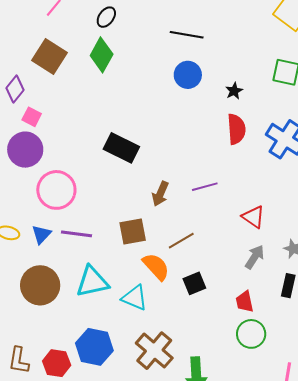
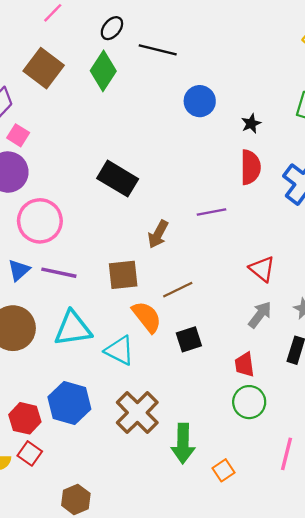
black line: (187, 35) -> (158, 50), moved
purple line: (205, 187) -> (211, 212), moved

